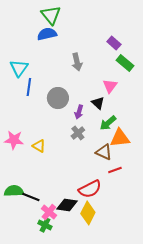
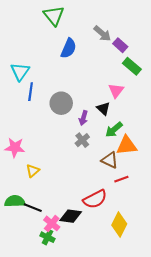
blue semicircle: (47, 34) -> (69, 48), moved, turned 126
gray arrow: (77, 62) -> (102, 34), moved, turned -36
yellow triangle: (39, 146) -> (33, 171), moved, turned 48
yellow diamond: (88, 213) -> (119, 225), moved

